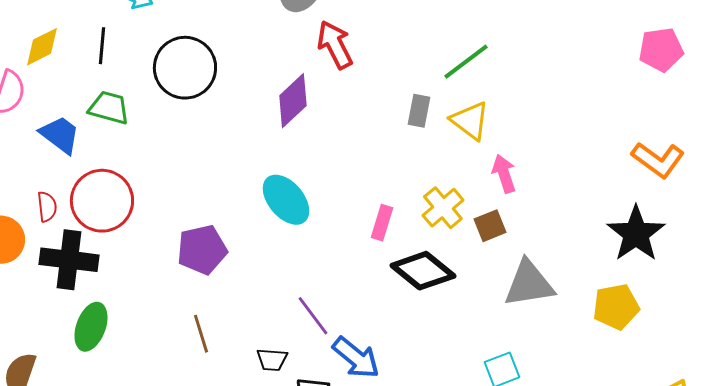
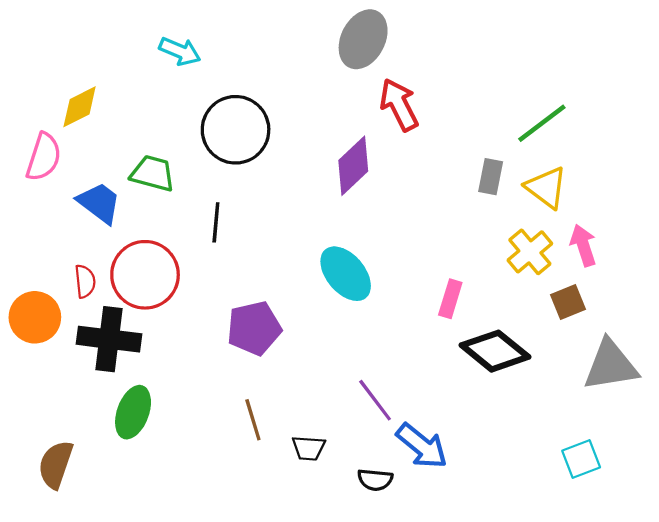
black line: (102, 46) -> (216, 222), moved
yellow cross: (443, 208) -> (530, 252), moved
black trapezoid: (272, 360) -> (309, 448), moved

